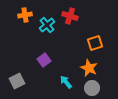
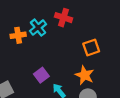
orange cross: (25, 15) -> (18, 35), moved
purple square: (44, 60) -> (41, 75), moved

